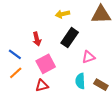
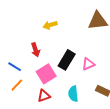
yellow arrow: (63, 14) -> (50, 25), moved
black rectangle: (70, 38) -> (67, 60), moved
cyan semicircle: (80, 81) -> (73, 94), moved

